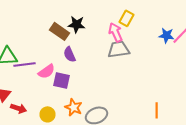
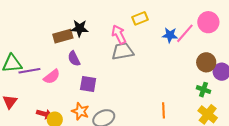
yellow rectangle: (126, 18) -> (140, 18), moved, turned 42
brown rectangle: (60, 31) -> (63, 36), turned -48
purple square: (62, 80) -> (88, 84), moved
red arrow: (18, 108) -> (44, 114), moved

